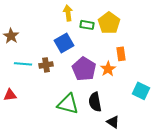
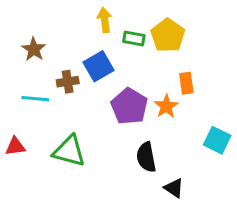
brown star: (11, 36) -> (34, 49), moved
brown cross: (46, 65) -> (68, 82), moved
green triangle: (68, 104) -> (69, 151), moved

